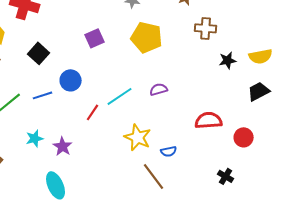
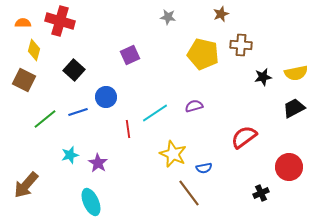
yellow pentagon: (147, 37) -> (203, 54), moved
red line: (93, 112) -> (128, 129), turned -42
red semicircle: (209, 120) -> (244, 137), turned -32
red circle: (244, 137) -> (289, 167), moved, size x1.4
black cross: (226, 176) -> (261, 193), turned 35

